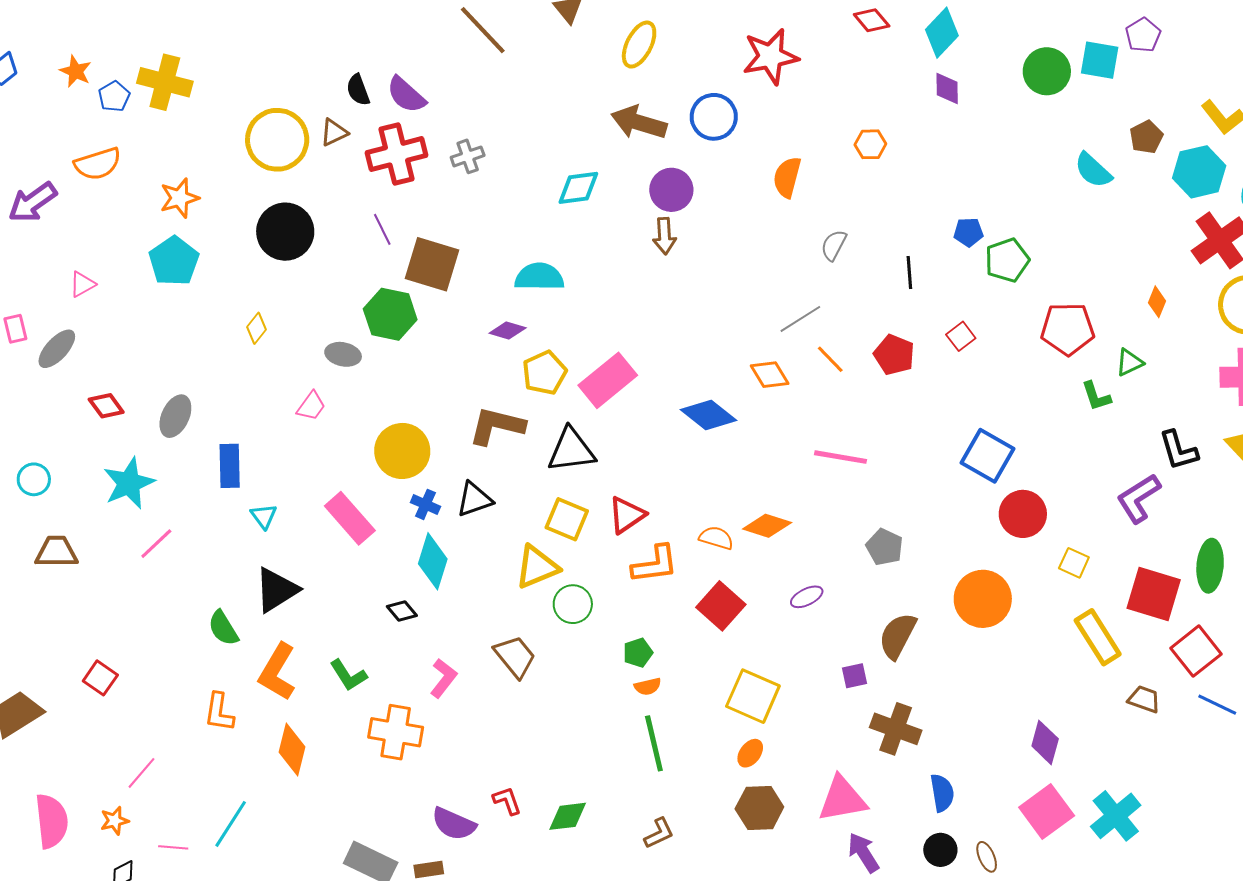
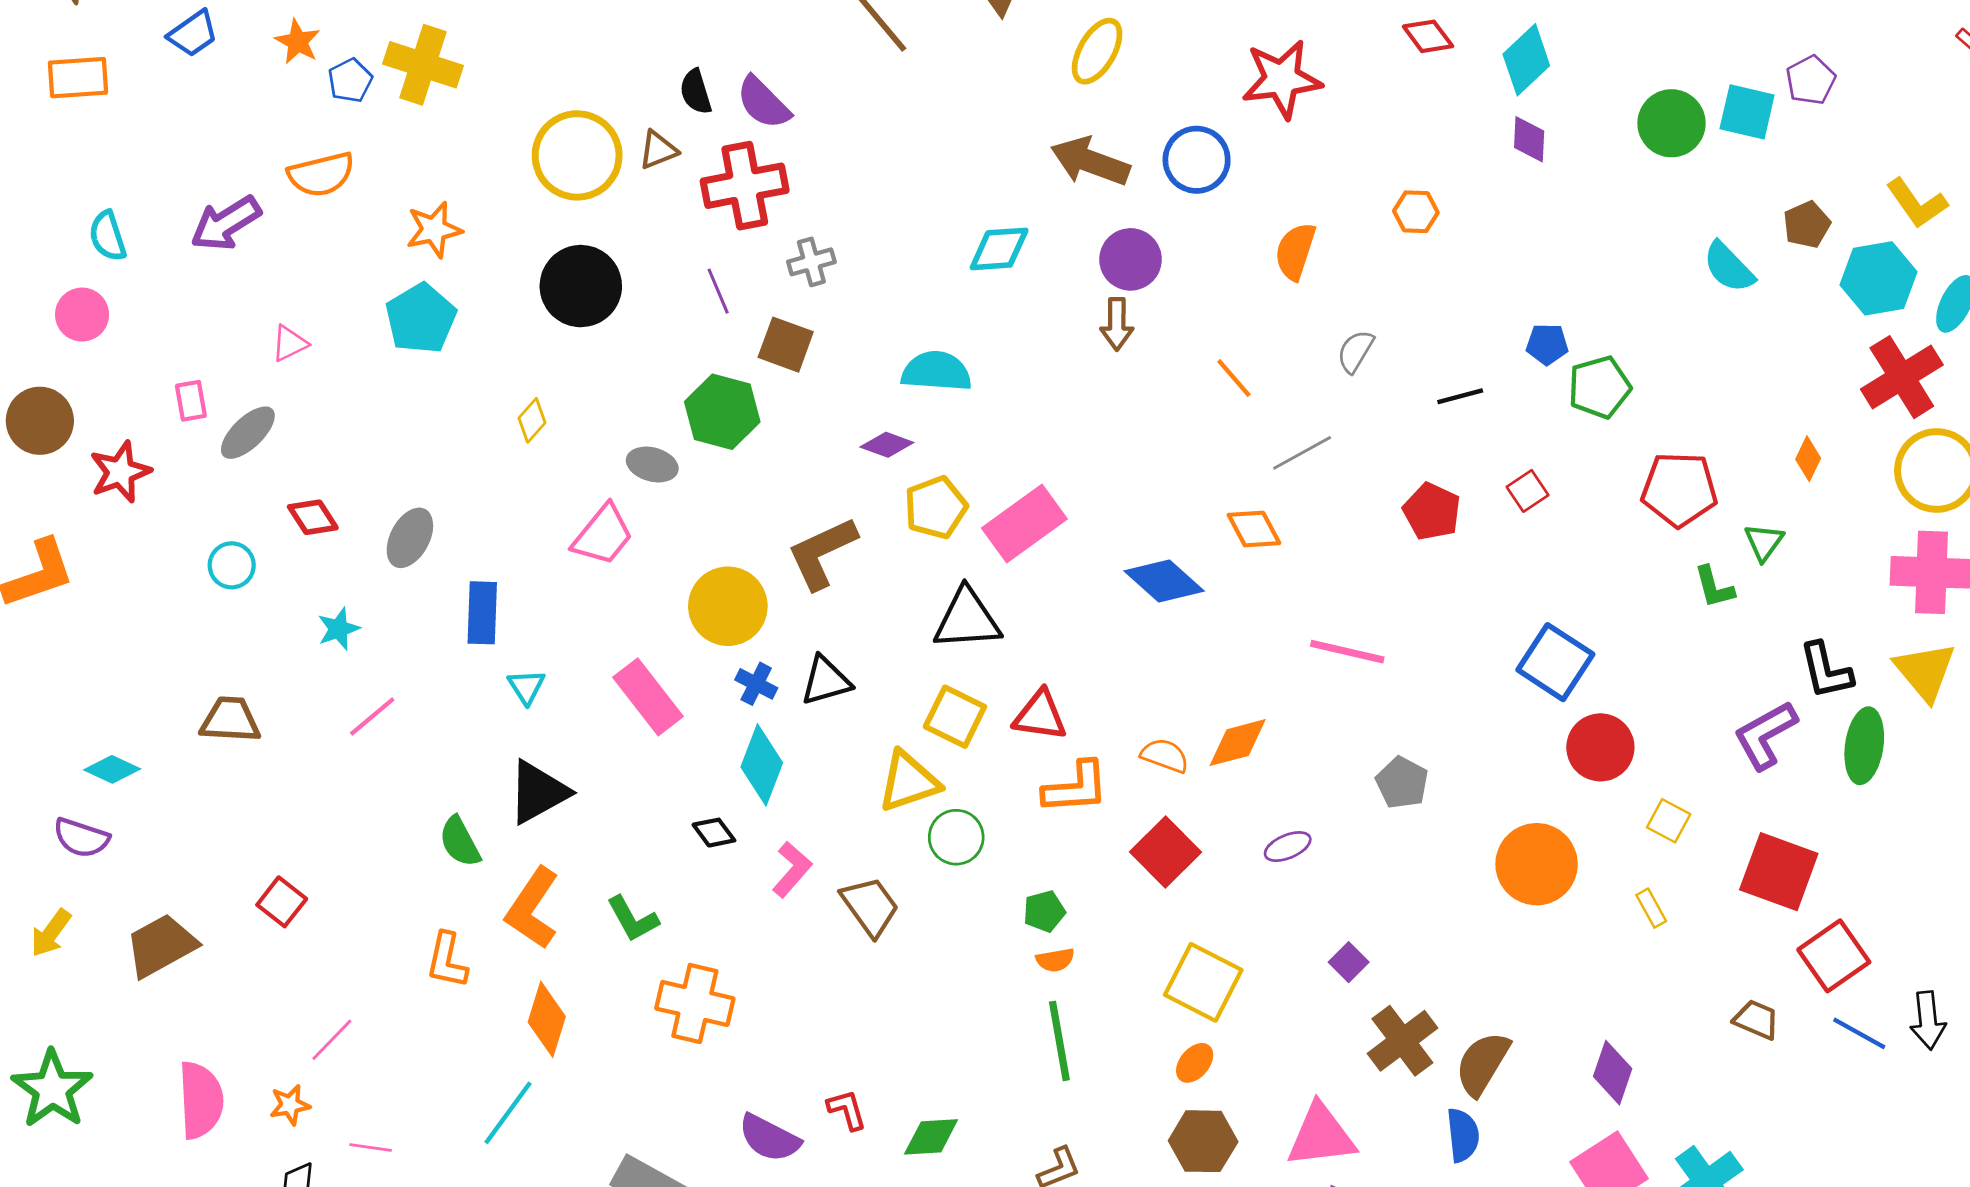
gray cross: (468, 156) -> (811, 262), moved
brown square: (432, 264) -> (786, 345), size x0.7
black line: (909, 272) -> (1460, 396), turned 76
orange line: (830, 359) -> (1234, 378), moved
green triangle: (1129, 362) -> (1764, 542), turned -32
pink trapezoid: (311, 406) -> (603, 535), size x1.5
brown L-shape: (497, 426) -> (822, 553), moved, turned -42
cyan circle: (34, 479) -> (232, 565), moved
cyan star: (129, 483) -> (339, 629), size x0.6
red triangle: (627, 515) -> (1040, 716), turned 39
orange diamond: (767, 526) -> (1238, 743), turned -36
green ellipse: (1210, 566) -> (1864, 746), moved
brown semicircle: (898, 636) -> (1482, 1064), moved
yellow rectangle: (1098, 637) -> (1651, 908), moved, size x0.5
purple square: (854, 676) -> (1349, 962), turned -36
pink L-shape: (443, 678) -> (792, 869), moved
brown cross: (896, 729) -> (1402, 1041), turned 30
cyan line: (231, 824) -> (508, 1113), moved

